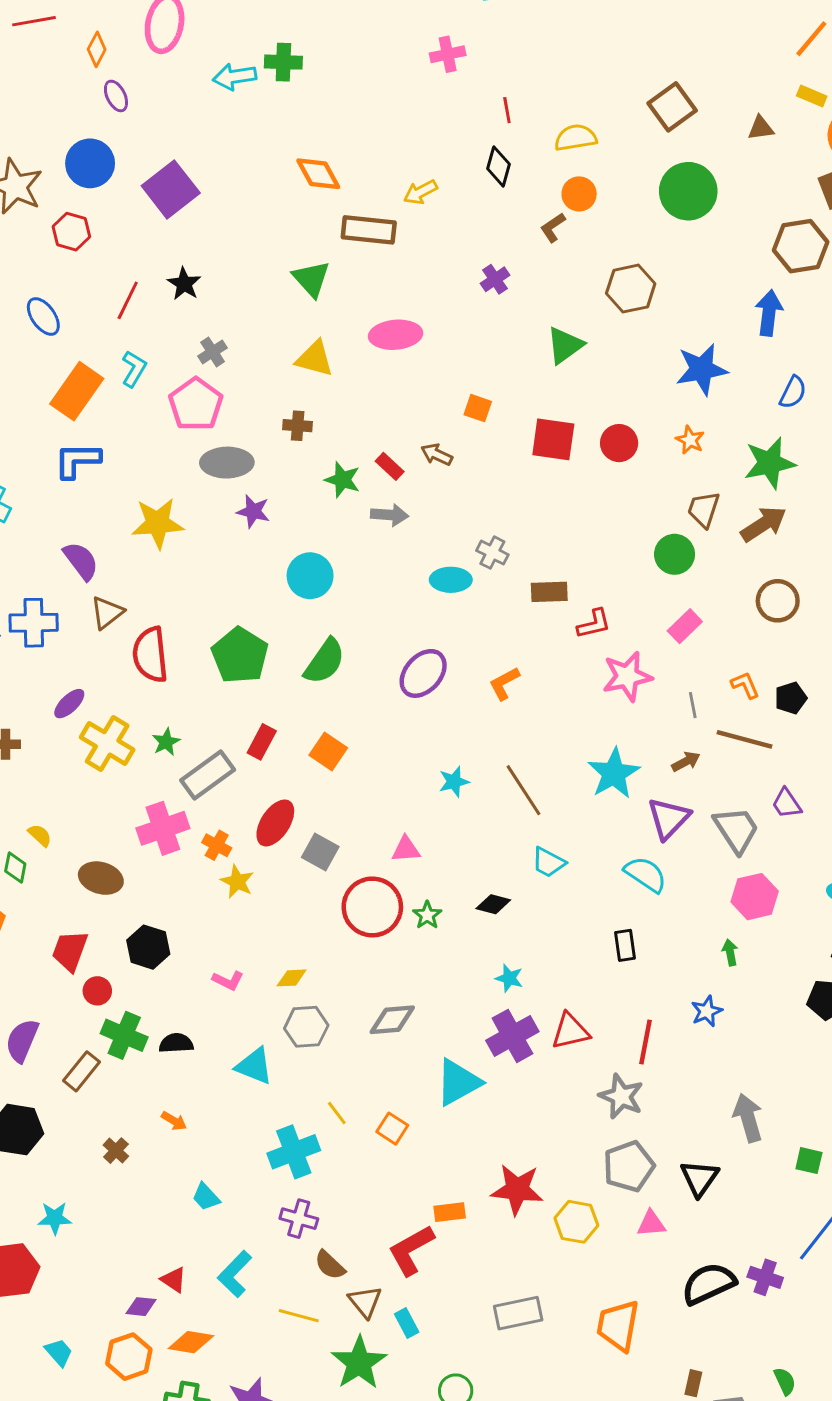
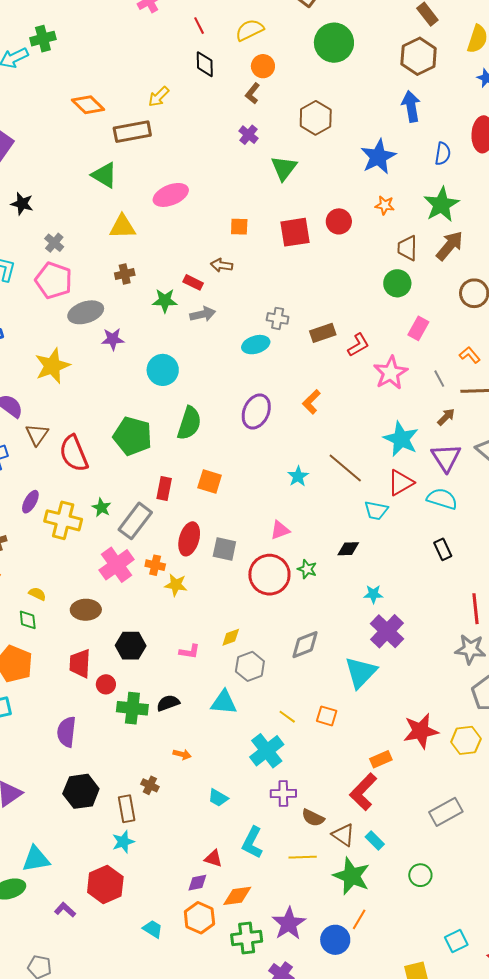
purple cross: (495, 279) -> (249, 135), moved
red triangle: (570, 1031) -> (401, 483), moved
brown rectangle: (82, 1071) -> (127, 809), moved, turned -32

